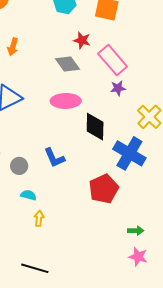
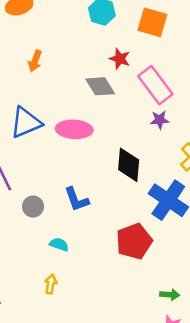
pink ellipse: (66, 101) -> (74, 129), moved
cyan semicircle: (28, 195) -> (59, 244), moved
yellow arrow: (39, 218) -> (51, 284), moved

